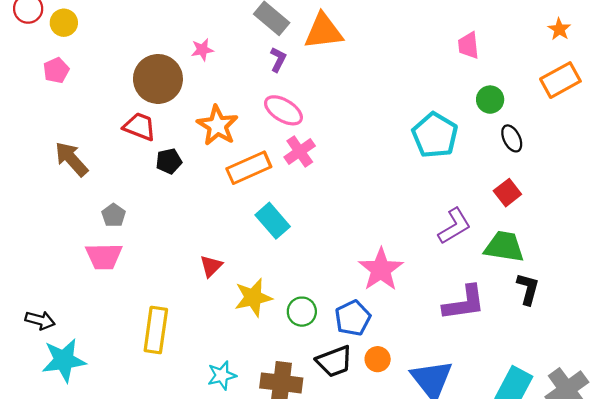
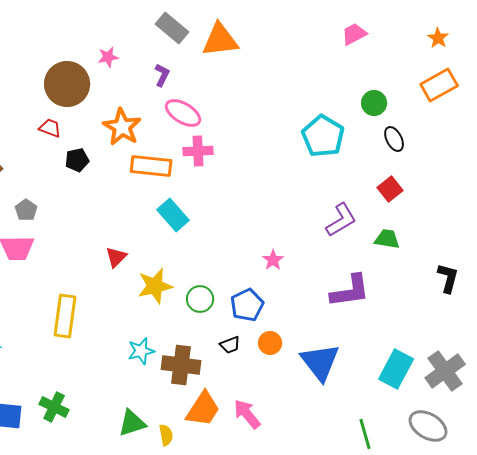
pink trapezoid: (468, 45) -> (354, 34), moved, turned 68
purple L-shape: (278, 59) -> (162, 75), moved
red trapezoid: (140, 127) -> (50, 128), size x0.7
pink cross: (300, 151) -> (198, 151), turned 32
orange rectangle: (249, 168) -> (151, 166), turned 30
green trapezoid: (504, 247) -> (387, 239), size x0.7
pink star: (381, 269) -> (273, 260), size x0.5
black L-shape: (528, 289) -> (448, 278), moved
black trapezoid: (334, 361) -> (230, 345), size x0.6
cyan star: (222, 375) -> (141, 351), moved

